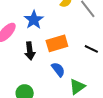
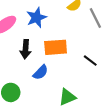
blue semicircle: (58, 70) -> (41, 72), moved, turned 70

